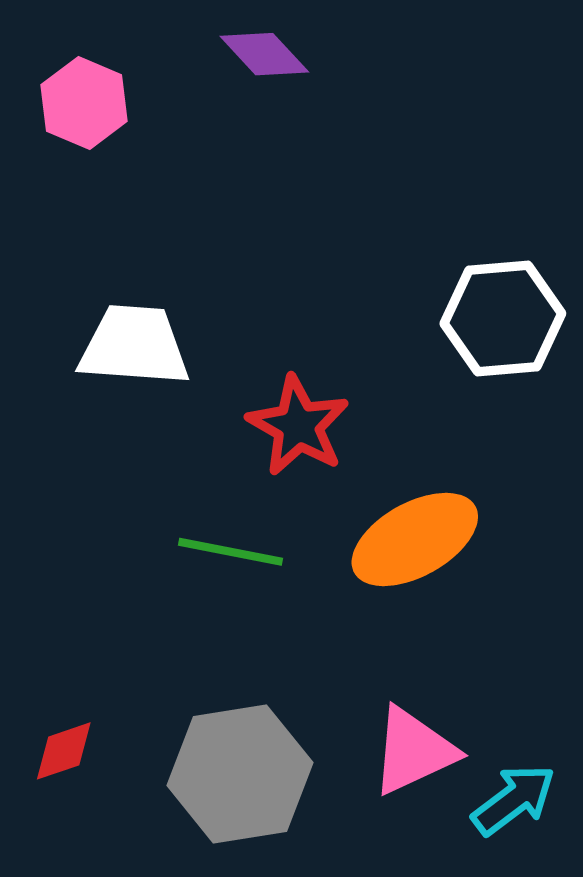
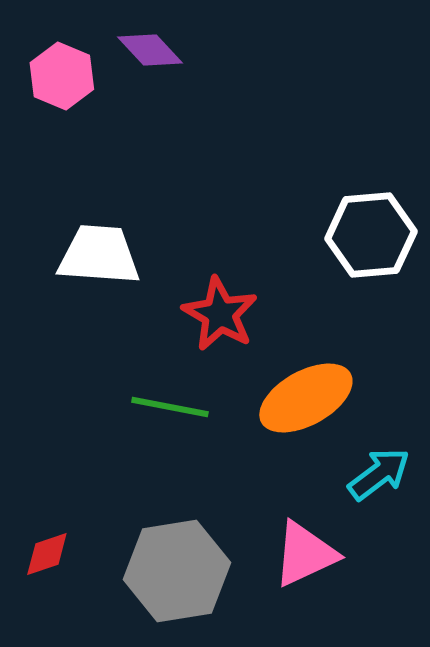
purple diamond: (264, 54) -> (150, 50), moved
cyan arrow: (514, 800) -> (379, 474), moved

